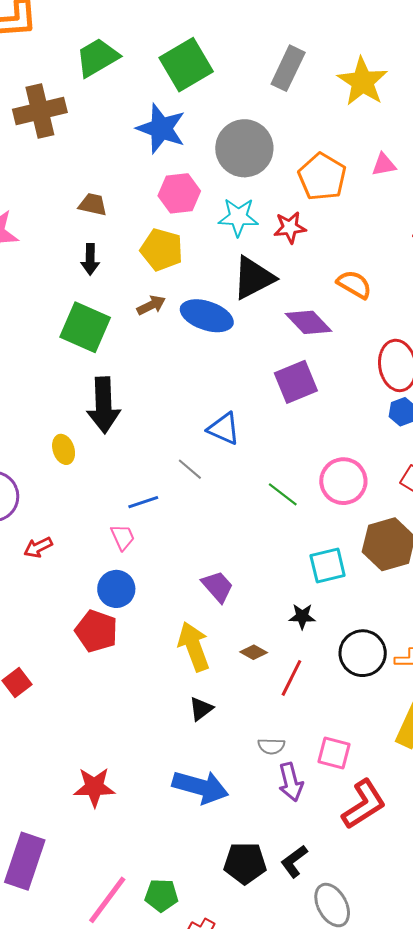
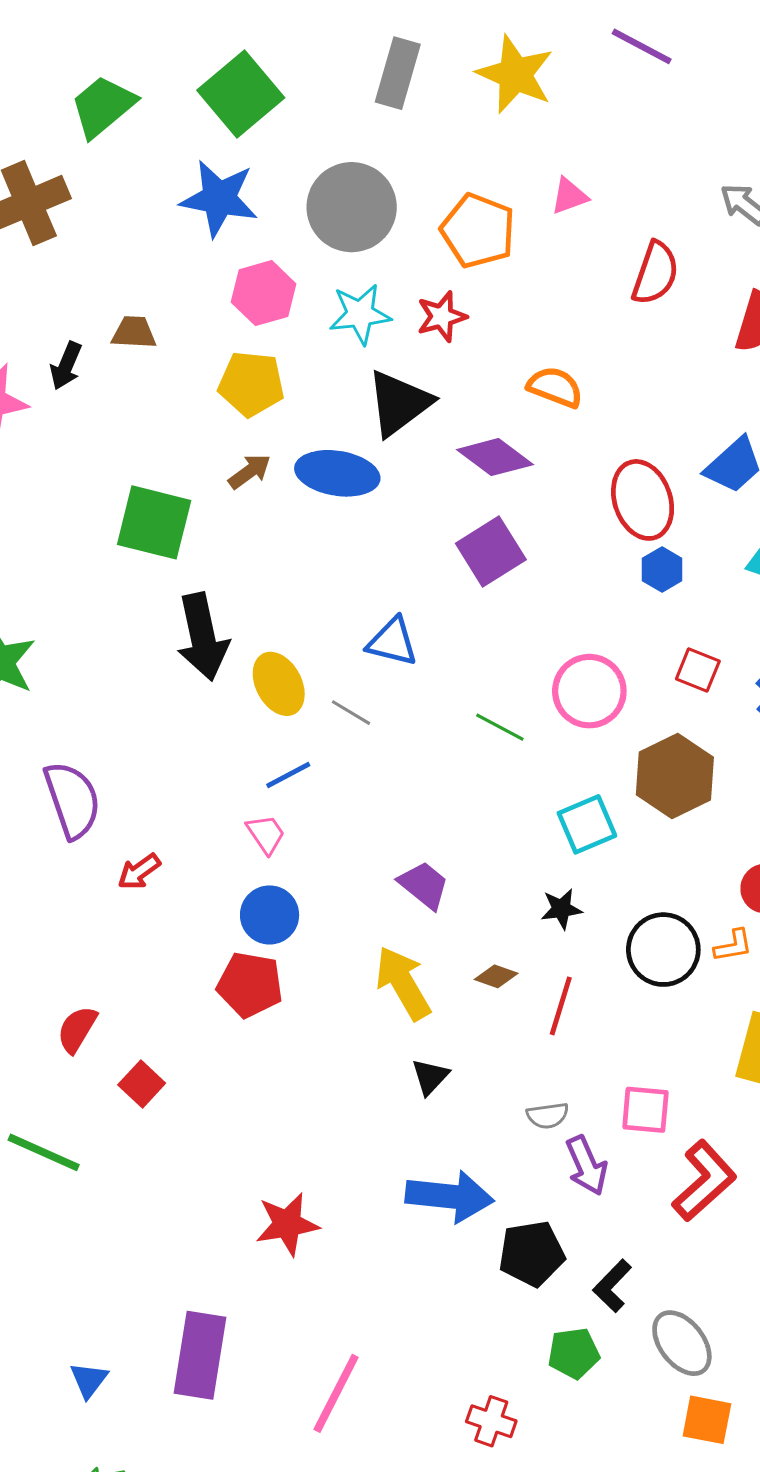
black arrow: (90, 259) -> (66, 366), moved, turned 32
yellow ellipse: (64, 449) -> (279, 684), moved, size x1.4
black pentagon: (245, 863) -> (532, 1254), moved
green pentagon: (161, 895) -> (574, 1353), moved

